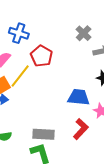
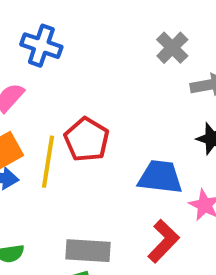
red pentagon: (42, 56) -> (87, 140), moved
yellow line: (20, 76) -> (48, 162), moved, turned -30

